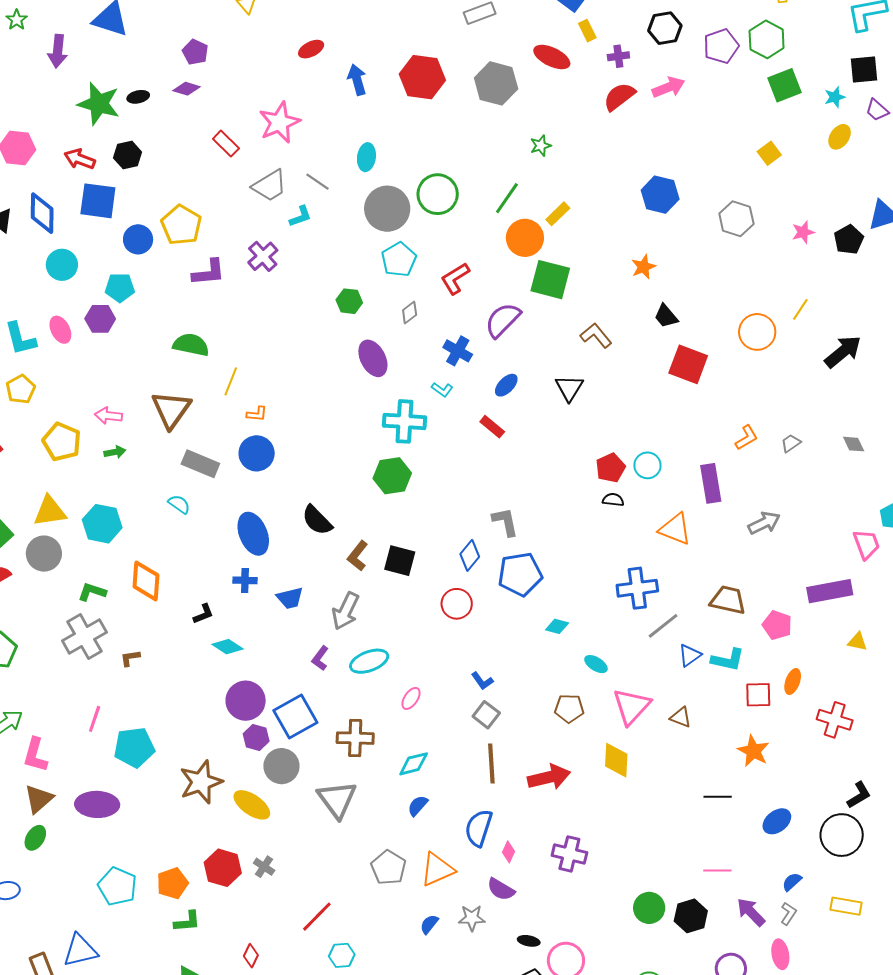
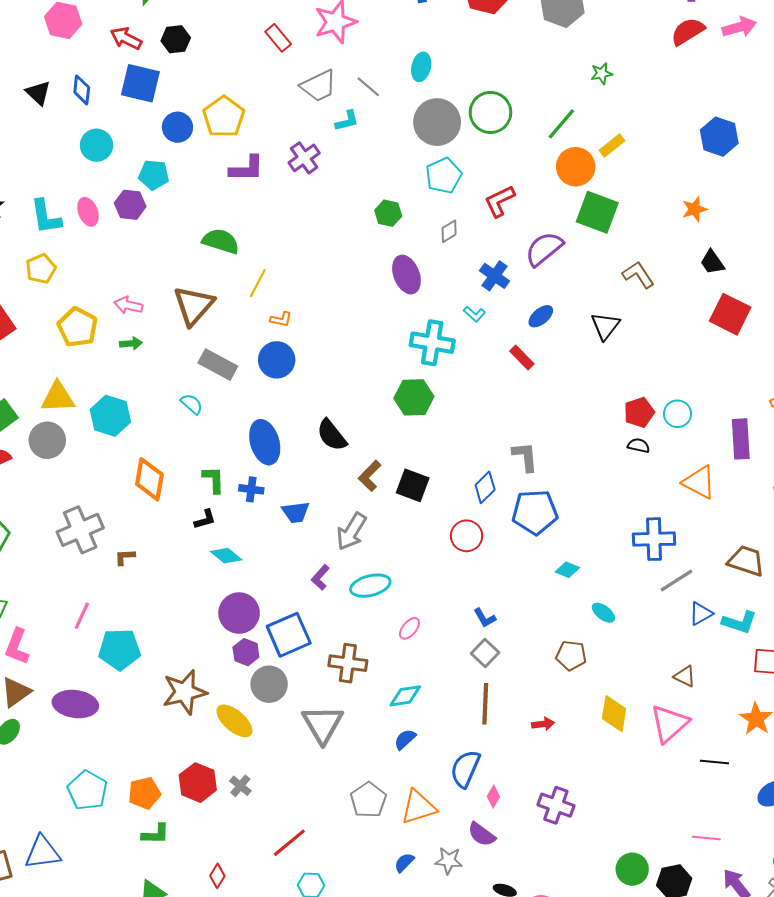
blue diamond: (42, 213) -> (82, 90), size x0.7
green L-shape: (92, 592) -> (214, 480), moved, turned 64
pink triangle: (632, 706) -> (669, 724), moved
red arrow: (549, 777) -> (543, 724), size x0.5

